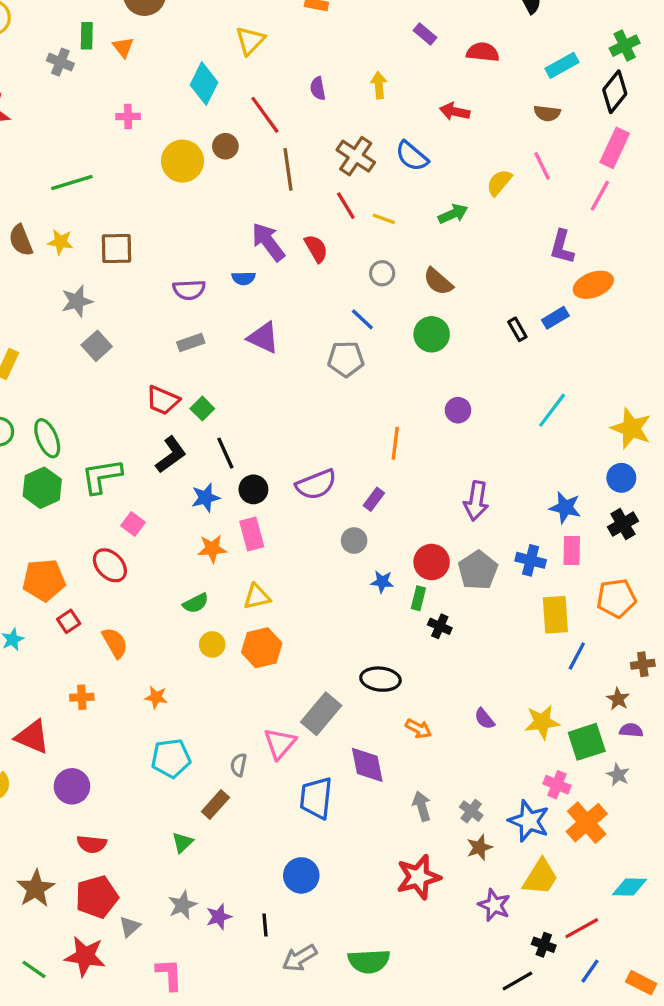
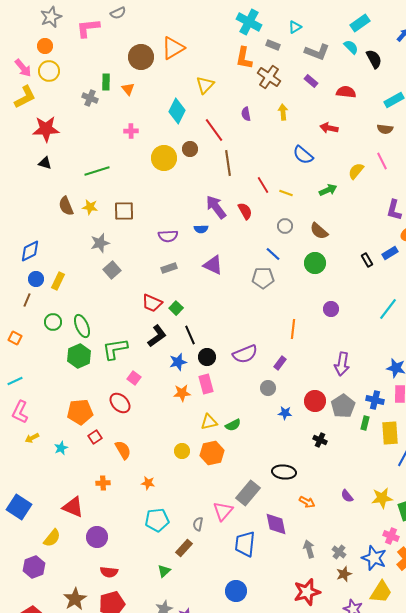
brown cross: (356, 156) -> (269, 77), moved
green rectangle: (418, 598) -> (365, 423), moved
green semicircle: (196, 603) -> (233, 425), moved

